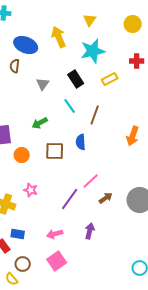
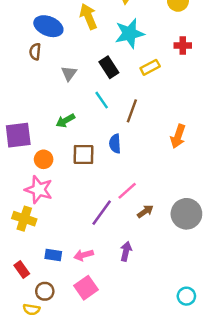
pink star: (31, 190) -> (39, 190), moved, size x1.6
blue rectangle: (18, 234) -> (53, 255), moved
yellow semicircle: (12, 279) -> (31, 309), turned -40

